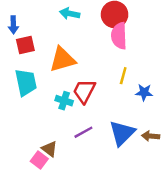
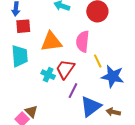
pink semicircle: (119, 36) -> (83, 41), moved
yellow line: (123, 76) -> (98, 61), turned -48
blue star: (144, 92) -> (113, 76), size x1.6
purple line: (83, 132) -> (73, 91), moved, turned -42

